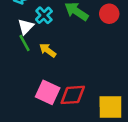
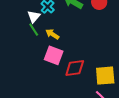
pink square: (48, 92) -> (54, 55), moved

